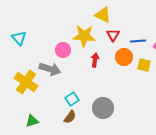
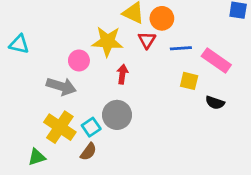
cyan triangle: (19, 38) -> (19, 44), turned -35
orange circle: (124, 57) -> (162, 18), moved
yellow cross: (26, 82) -> (60, 127), moved
gray circle: (103, 108) -> (117, 115), moved

